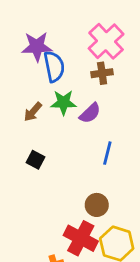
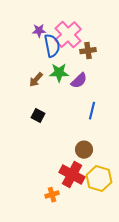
pink cross: (106, 41) -> (68, 35), moved
purple star: (37, 47) -> (39, 31), size x0.6

